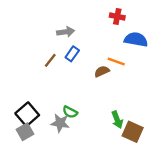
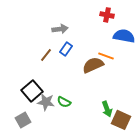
brown semicircle: (102, 71) -> (93, 65), size x1.5
black square: (27, 114) -> (32, 91), moved
gray star: (60, 123) -> (46, 102), moved

